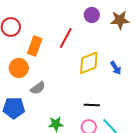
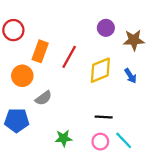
purple circle: (92, 15) -> (106, 28), moved
brown star: (120, 20) -> (134, 40), moved
red line: (66, 38) -> (69, 57), moved

